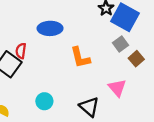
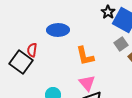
pink triangle: (117, 88) -> (87, 83), moved

